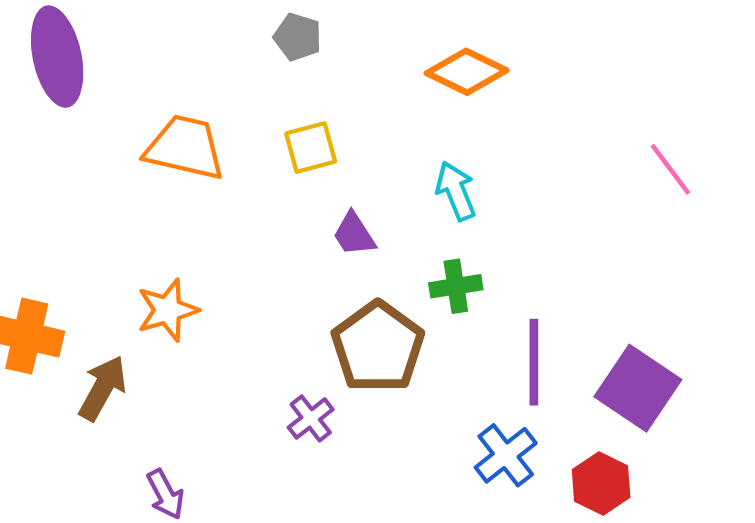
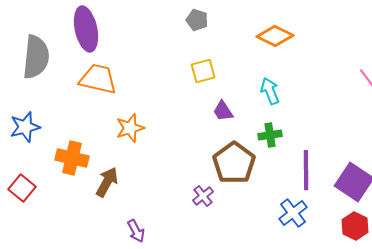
orange trapezoid: (185, 148) -> (98, 79), moved
orange star: (168, 310) -> (130, 128), moved
red hexagon: (601, 483) -> (355, 226), moved

